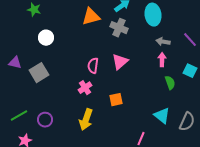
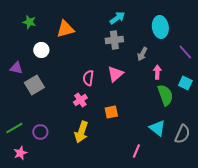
cyan ellipse: (153, 15) -> (160, 27), moved
orange triangle: (91, 17) -> (65, 29), moved
gray cross: (119, 28) -> (114, 40), turned -30
gray arrow: (163, 42) -> (142, 54), moved, turned -72
purple triangle: (15, 63) -> (16, 68), moved
green semicircle: (170, 83) -> (165, 95), size x1.5

